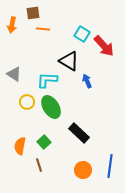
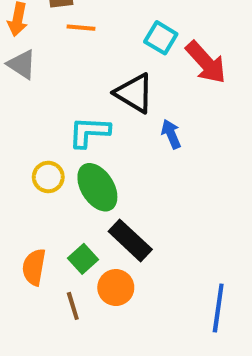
gray triangle: (14, 74) -> (22, 64), moved
black rectangle: (79, 133) -> (130, 240), moved
orange circle: (83, 170) -> (116, 288), moved

